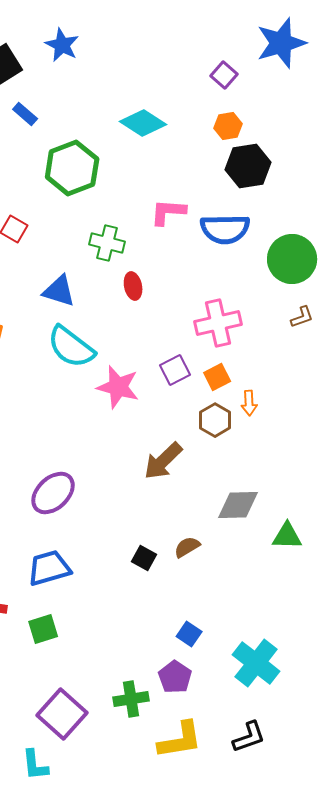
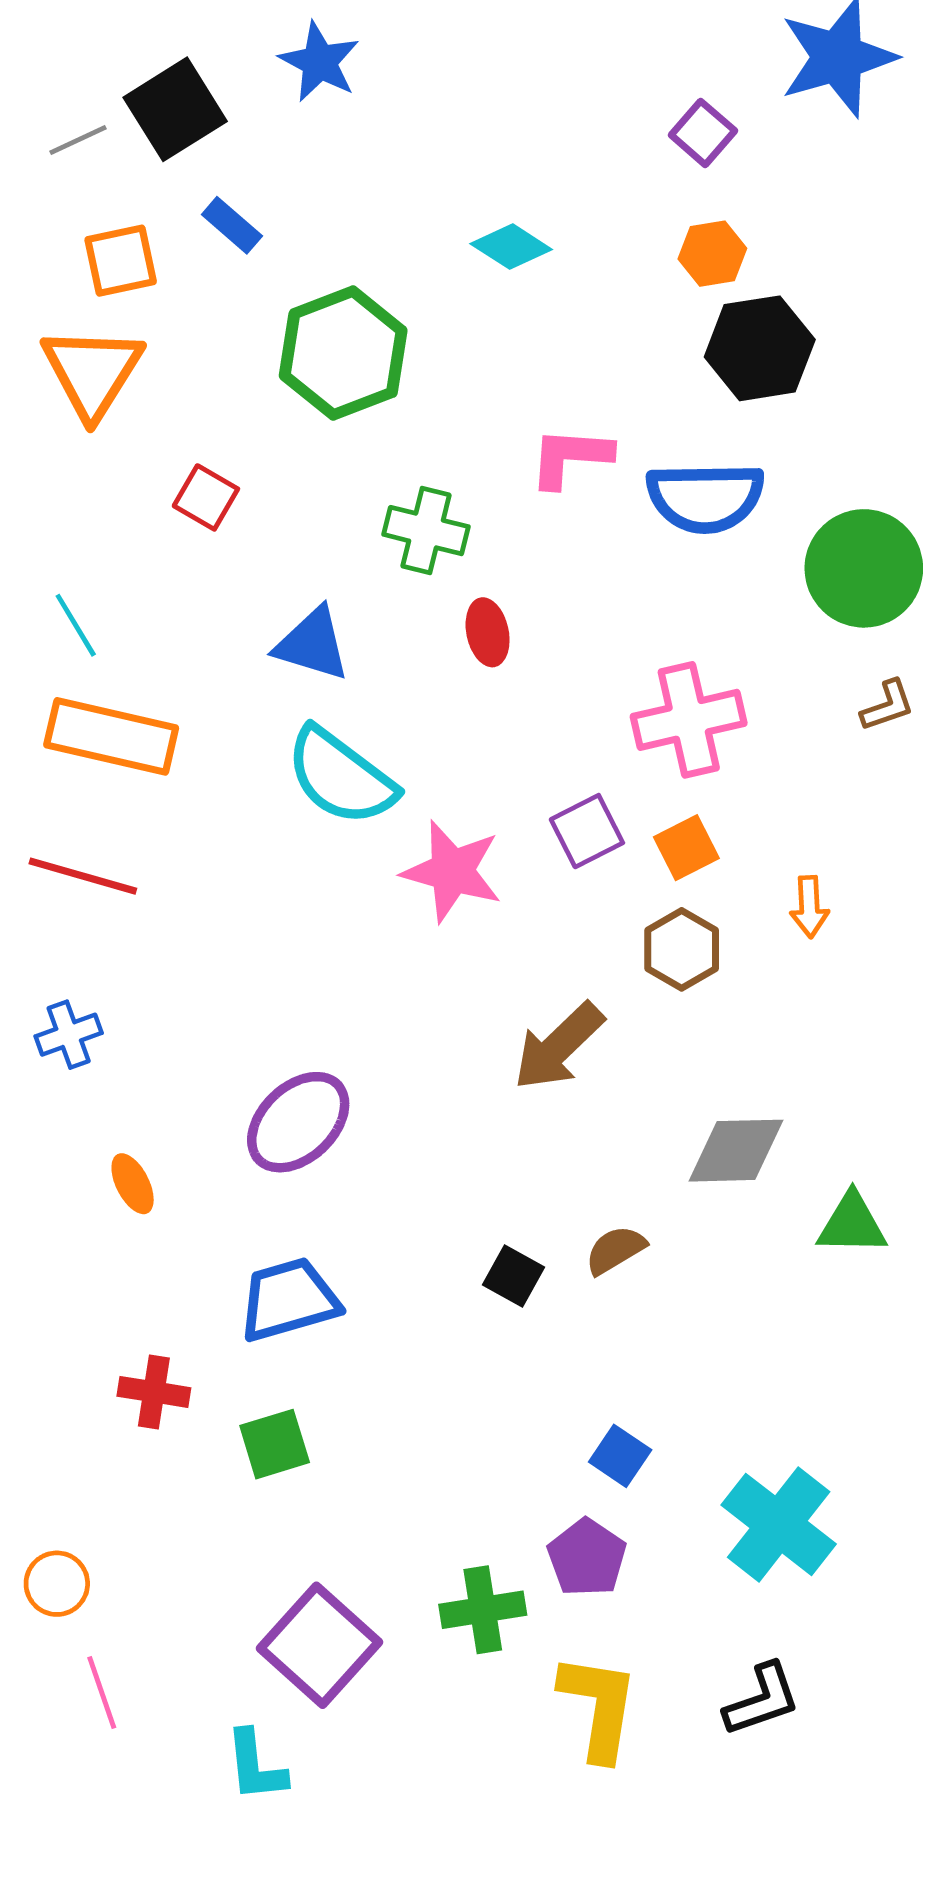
cyan diamond: (143, 123) -> (511, 247), size x0.7
orange arrow: (249, 403) -> (809, 907), moved
yellow L-shape: (180, 740) -> (599, 1707), turned -72

